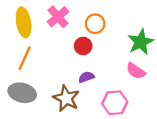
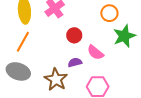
orange circle: (95, 24) -> (109, 13), moved
pink semicircle: (136, 71) -> (95, 52), moved

